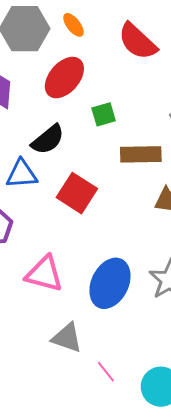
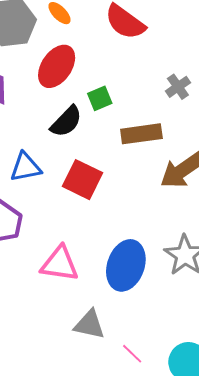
black semicircle: (48, 140) -> (66, 122), moved

